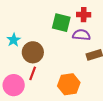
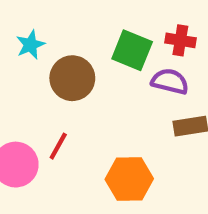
cyan star: (14, 40) -> (30, 45), moved
brown circle: (33, 52) -> (72, 78), moved

